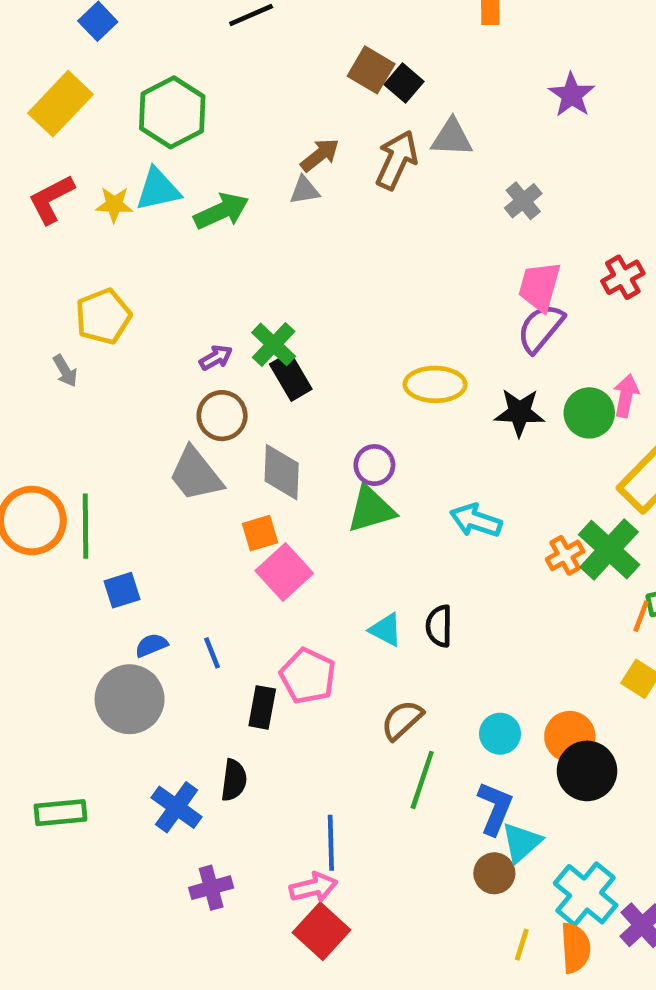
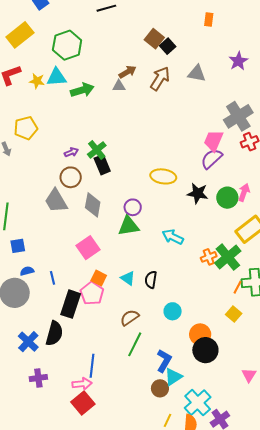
gray triangle: (452, 138) -> (197, 74), moved
gray cross: (523, 201) -> (238, 116), moved, size x1.8
orange square: (260, 533) -> (99, 278), moved, turned 35
black rectangle: (262, 707) -> (71, 304), size x1.5
cyan circle: (500, 734) -> (173, 311), moved
black semicircle: (234, 780) -> (54, 333), size x1.4

